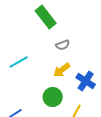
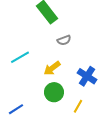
yellow arrow: (62, 70) -> (52, 68), moved

